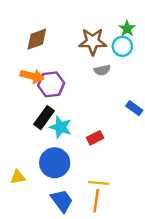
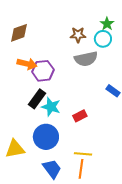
brown diamond: (37, 39) -> (19, 33), moved
brown star: (93, 42) -> (78, 35), size x0.7
gray semicircle: (102, 70) -> (86, 59), size x1.6
yellow triangle: (18, 177) -> (15, 149), size x1.5

